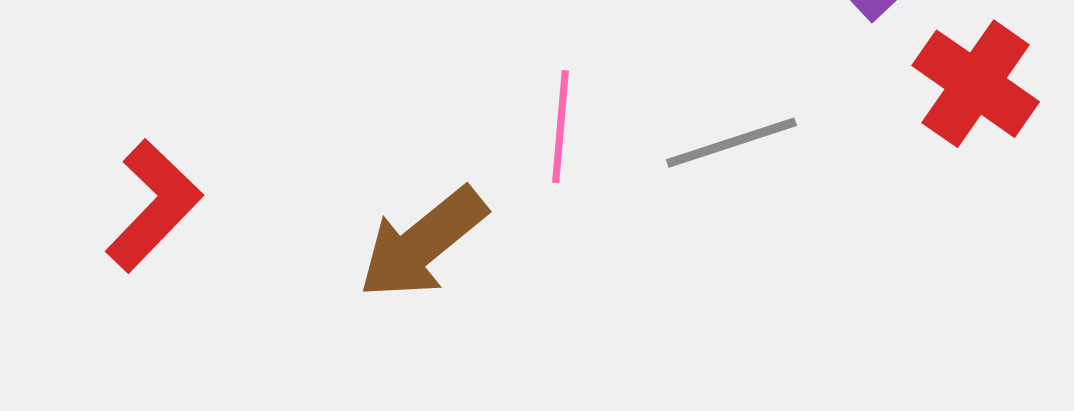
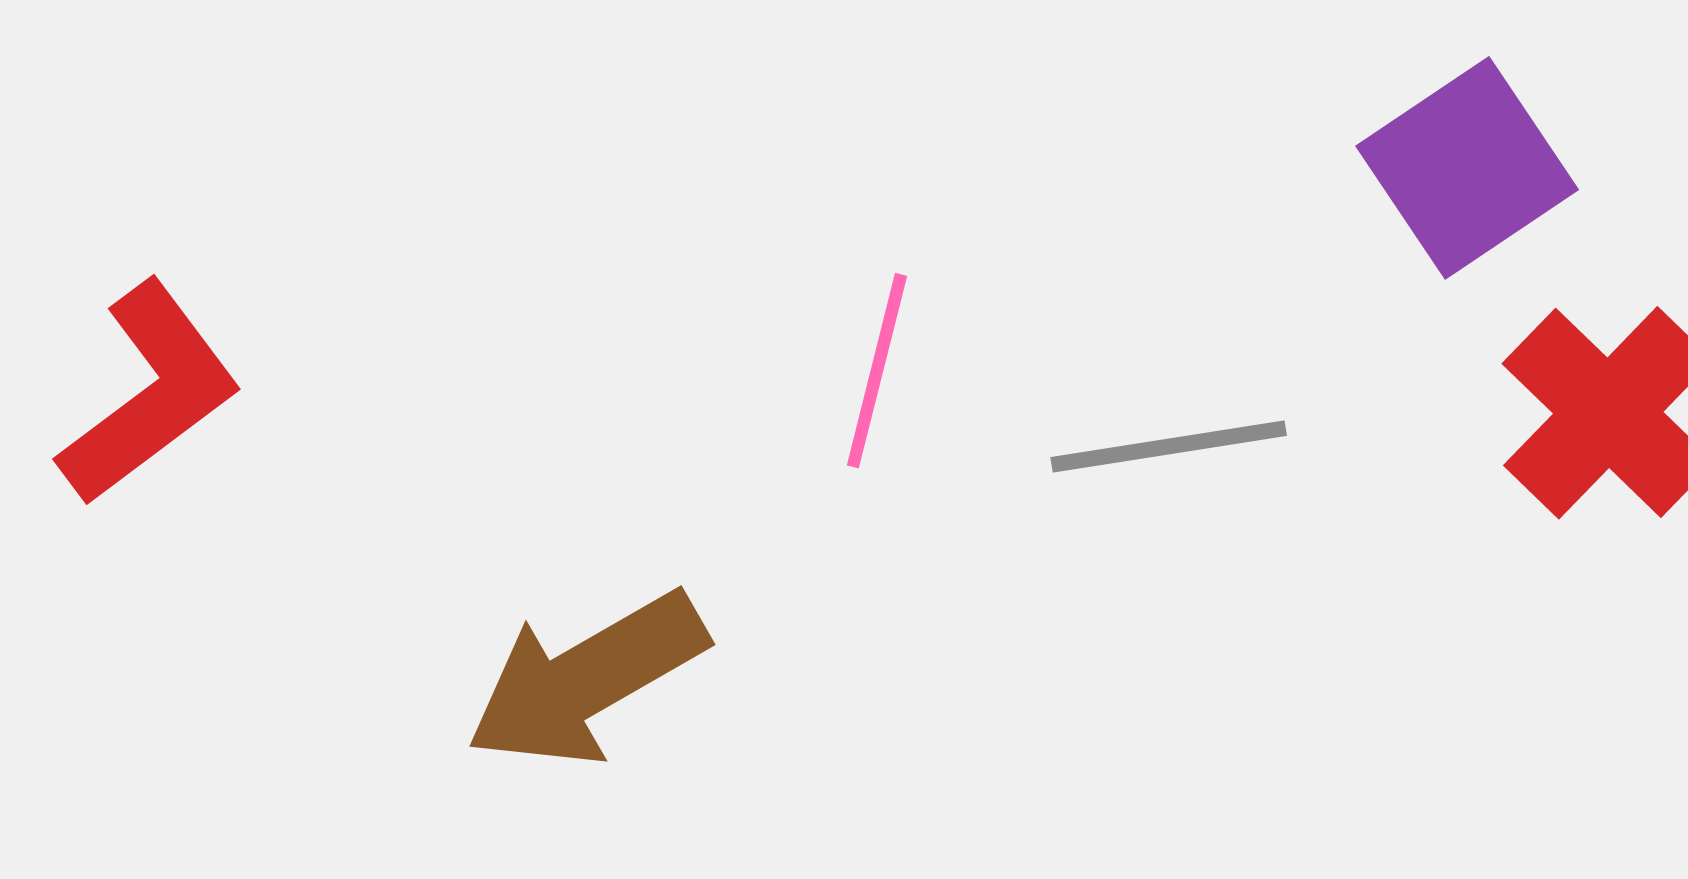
brown arrow: (423, 243) -> (587, 679), moved

